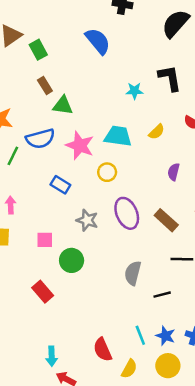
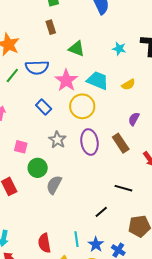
green triangle: (63, 105) -> (77, 49), moved
yellow circle: (107, 172) -> (82, 106), size x1.6
brown rectangle: (166, 220) -> (121, 143), moved
gray semicircle: (133, 273) -> (54, 185), moved
black line: (162, 295) -> (101, 212), turned -40

